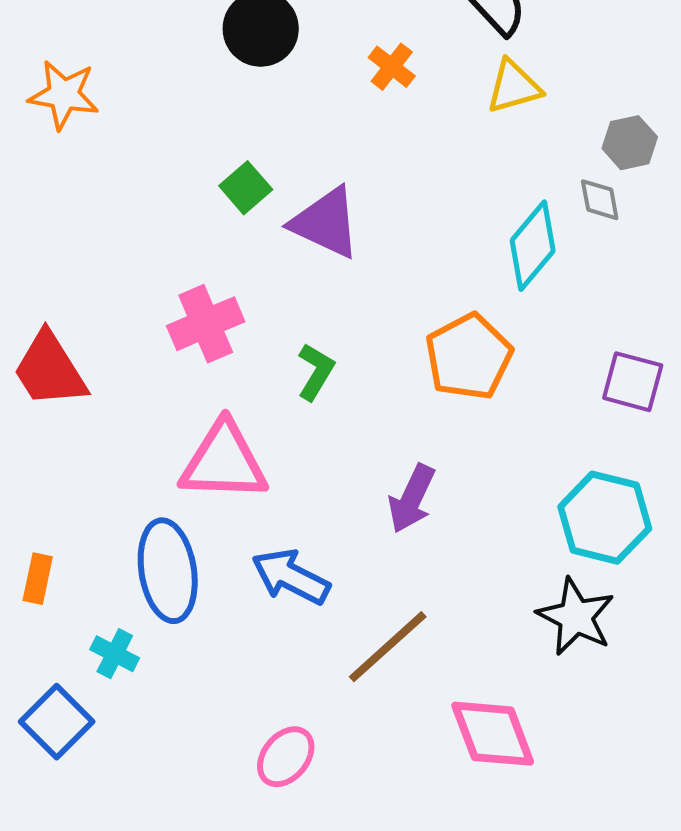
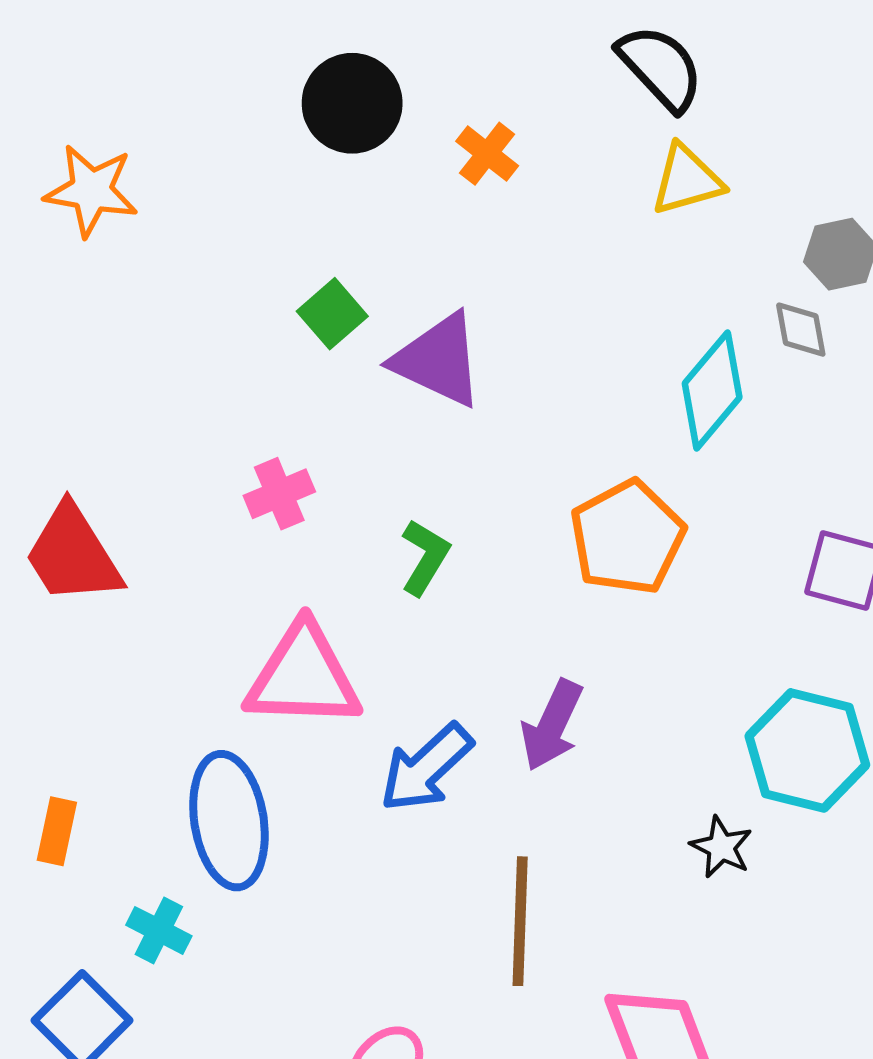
orange cross: (392, 67) -> (487, 154), moved
pink cross: (206, 324) -> (279, 494), size x0.7
blue arrow: (291, 577) -> (426, 768), moved, turned -70
black star: (576, 617) -> (721, 847), moved, size x0.6
brown line: (388, 647) -> (520, 921), turned -46

